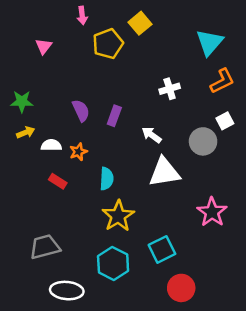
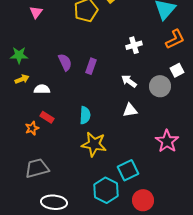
white arrow: (152, 135) -> (129, 81), moved
orange star: (78, 152) -> (32, 128), moved
white triangle: (164, 172) -> (130, 110), size x0.6
yellow star: (118, 216) -> (94, 144), turned -30
cyan hexagon: (113, 264) -> (106, 190), moved

